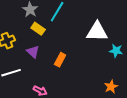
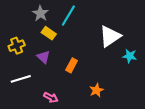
white triangle: (97, 32) -> (110, 36), turned -35
orange star: (111, 87) -> (96, 90), moved

